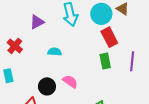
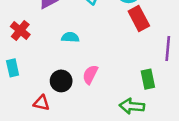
green rectangle: (105, 61) -> (148, 79), moved
pink semicircle: (70, 82) -> (90, 74), turned -98

